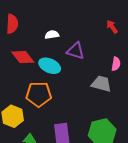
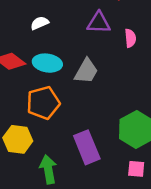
purple triangle: (76, 51) -> (99, 23), moved
gray trapezoid: (101, 84) -> (86, 71), moved, turned 120

